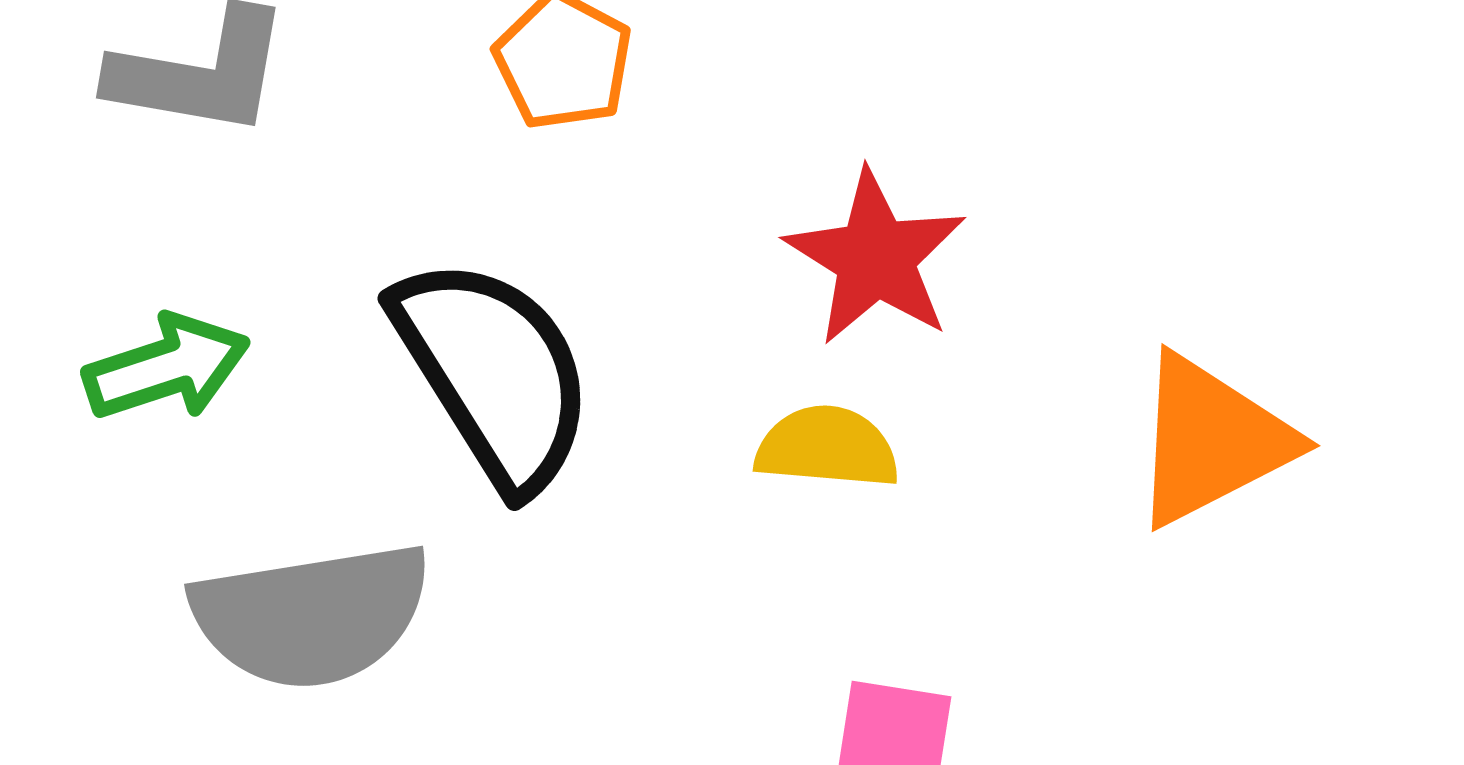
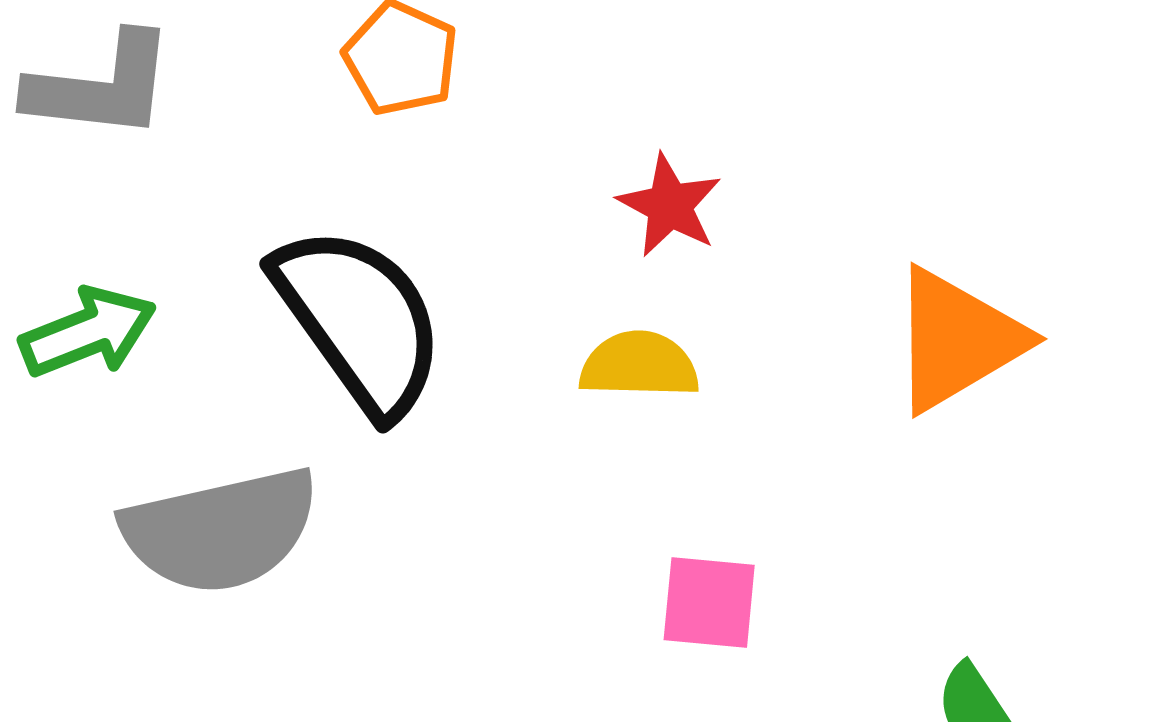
red star: (876, 258) -> (670, 205), size x0.7

